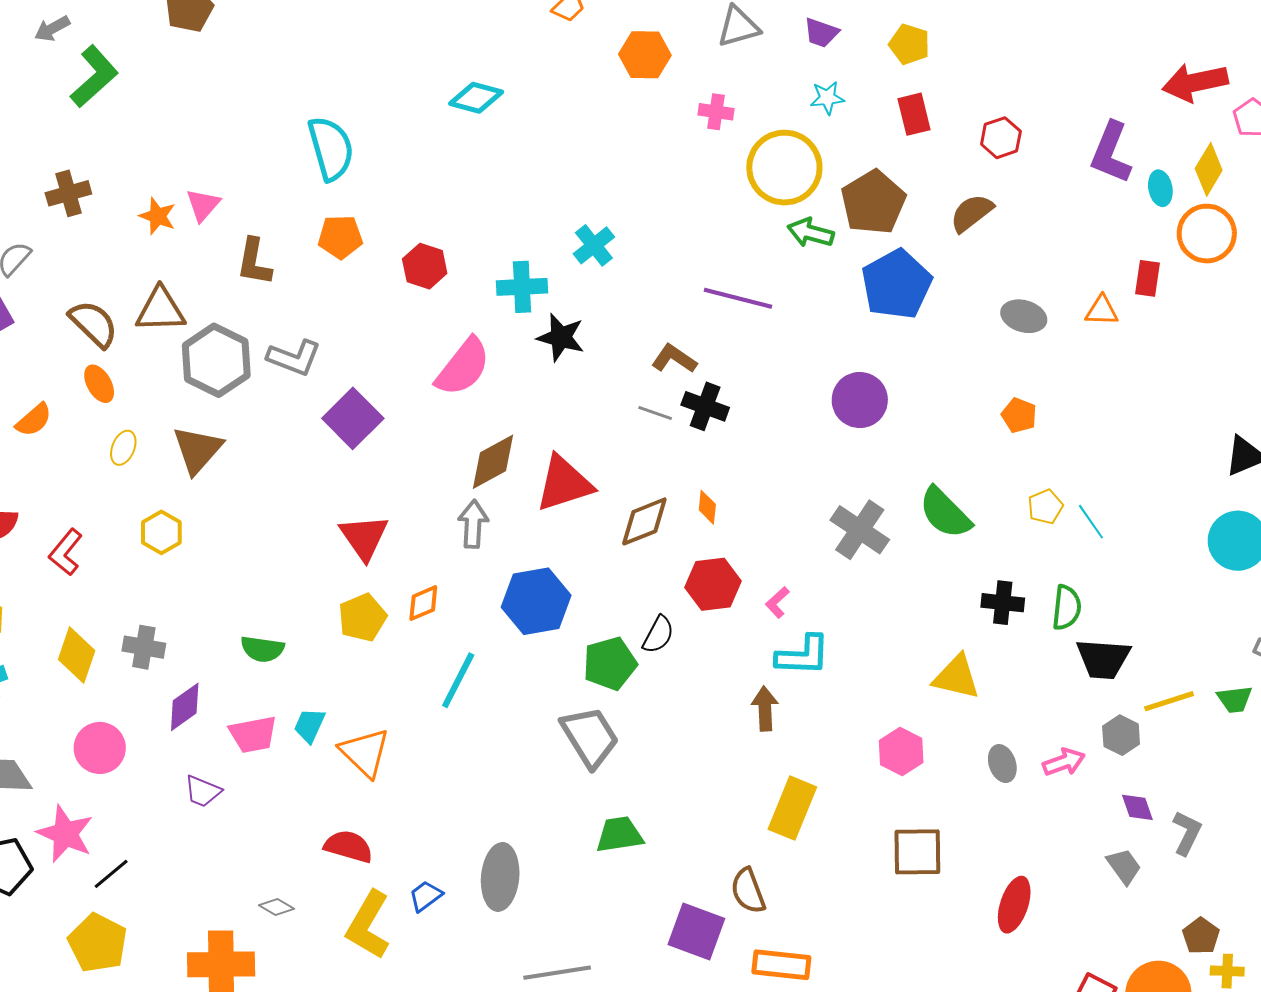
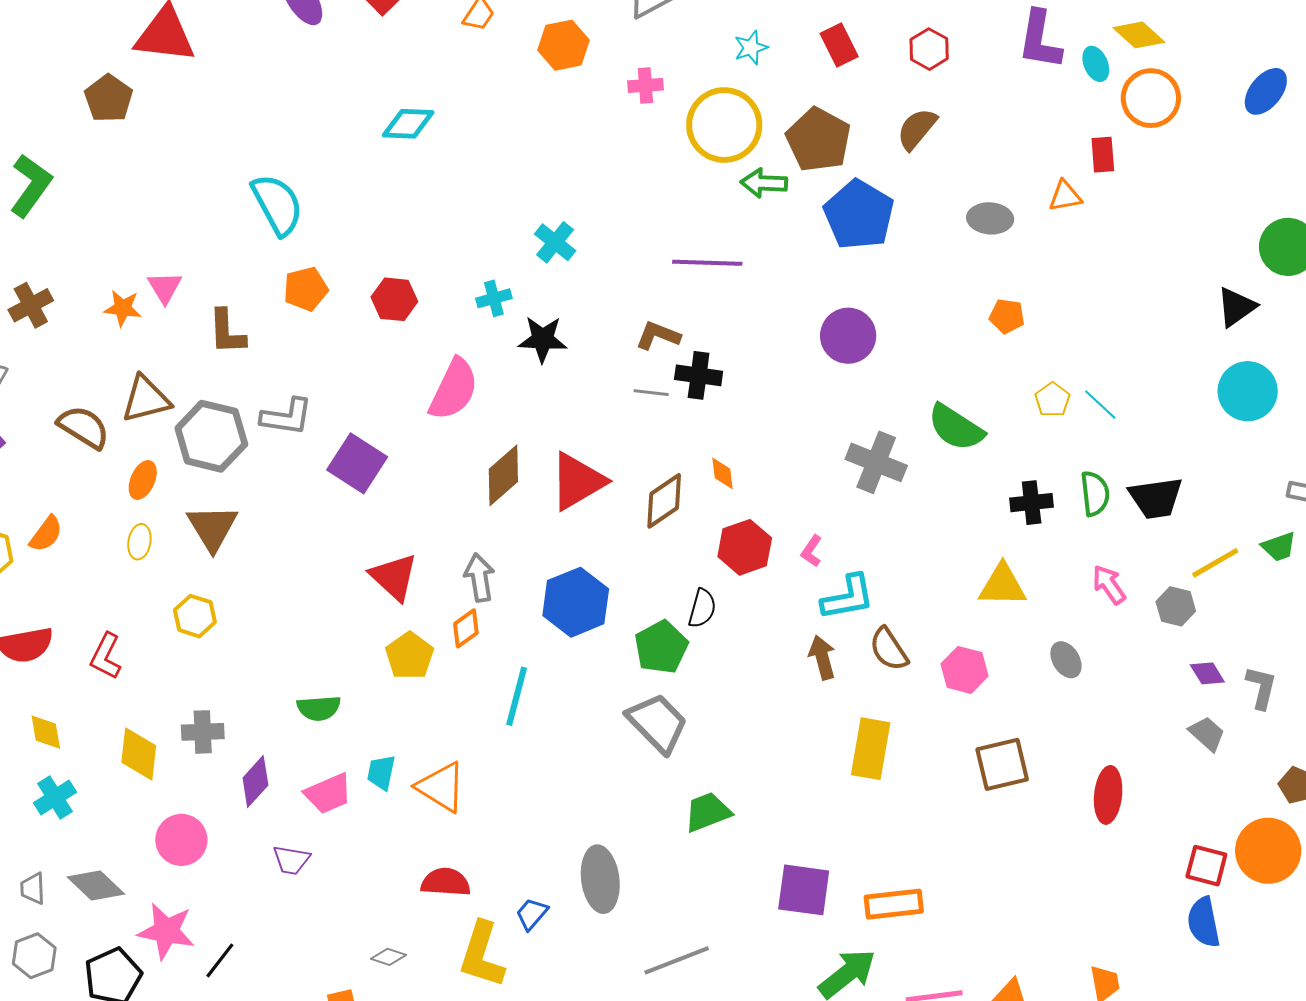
yellow diamond: (1209, 169) -> (1139, 35), turned -66
cyan cross: (522, 287) -> (494, 298), size x0.7
orange ellipse: (99, 384) -> (143, 480), moved, turned 66
gray arrow: (473, 524) -> (479, 578), moved
black trapezoid: (1103, 659) -> (1156, 498), moved
pink arrow: (1064, 762) -> (1109, 585), moved, turned -93
brown semicircle: (748, 891) -> (889, 649), moved

